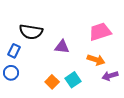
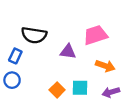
pink trapezoid: (100, 32) -> (95, 35), moved
purple arrow: (110, 76) -> (111, 92), moved
cyan square: (73, 80) -> (80, 88), turned 35

